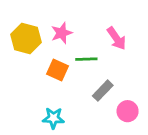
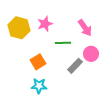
orange square: (58, 70) -> (38, 62), moved, turned 35
pink circle: (128, 111) -> (91, 54), moved

